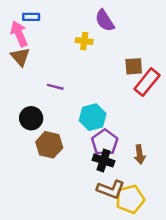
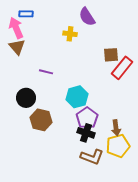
yellow pentagon: (130, 199) -> (118, 146), moved

